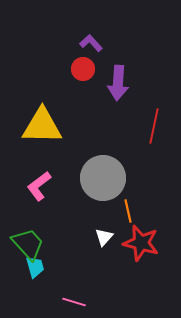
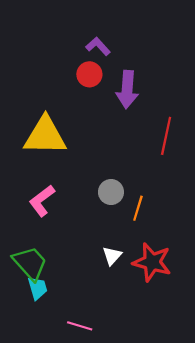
gray circle: (103, 178) -> (111, 192), size x0.5
orange line: (128, 211) -> (138, 208), moved, turned 30

